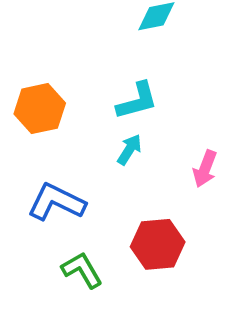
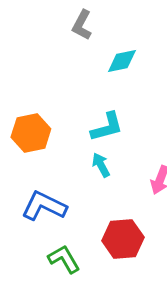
cyan arrow: (129, 150) -> (101, 165), turned -60

